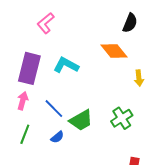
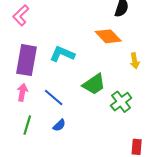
pink L-shape: (46, 23) -> (21, 15), moved
green trapezoid: (81, 120) -> (94, 84), moved

